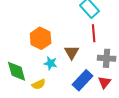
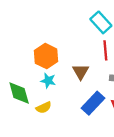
cyan star: (51, 63) -> (48, 81), moved

